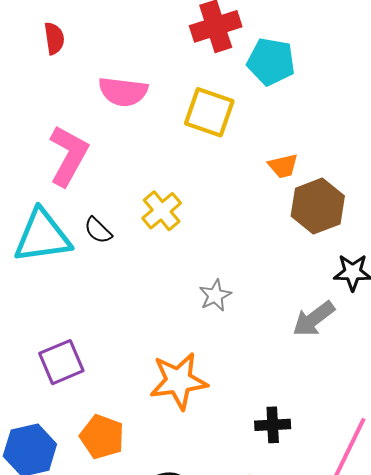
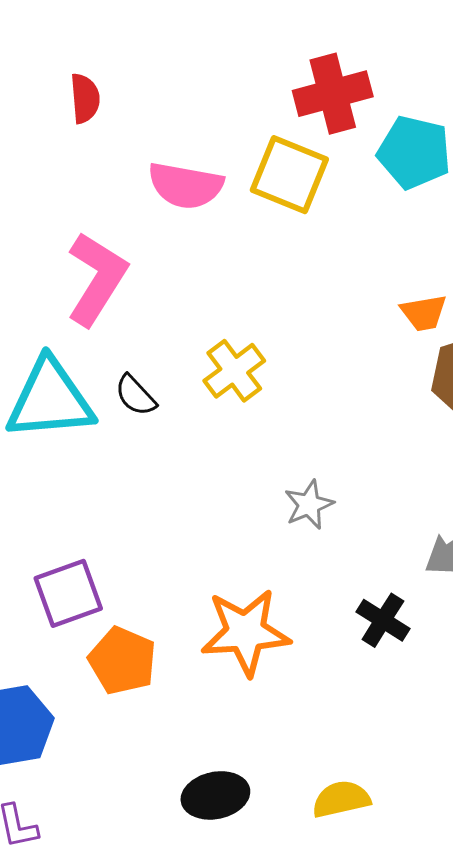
yellow square: (209, 112) -> (289, 175), moved
black cross: (273, 425) -> (383, 620), moved, turned 32
orange pentagon: (102, 437) -> (122, 661), moved

